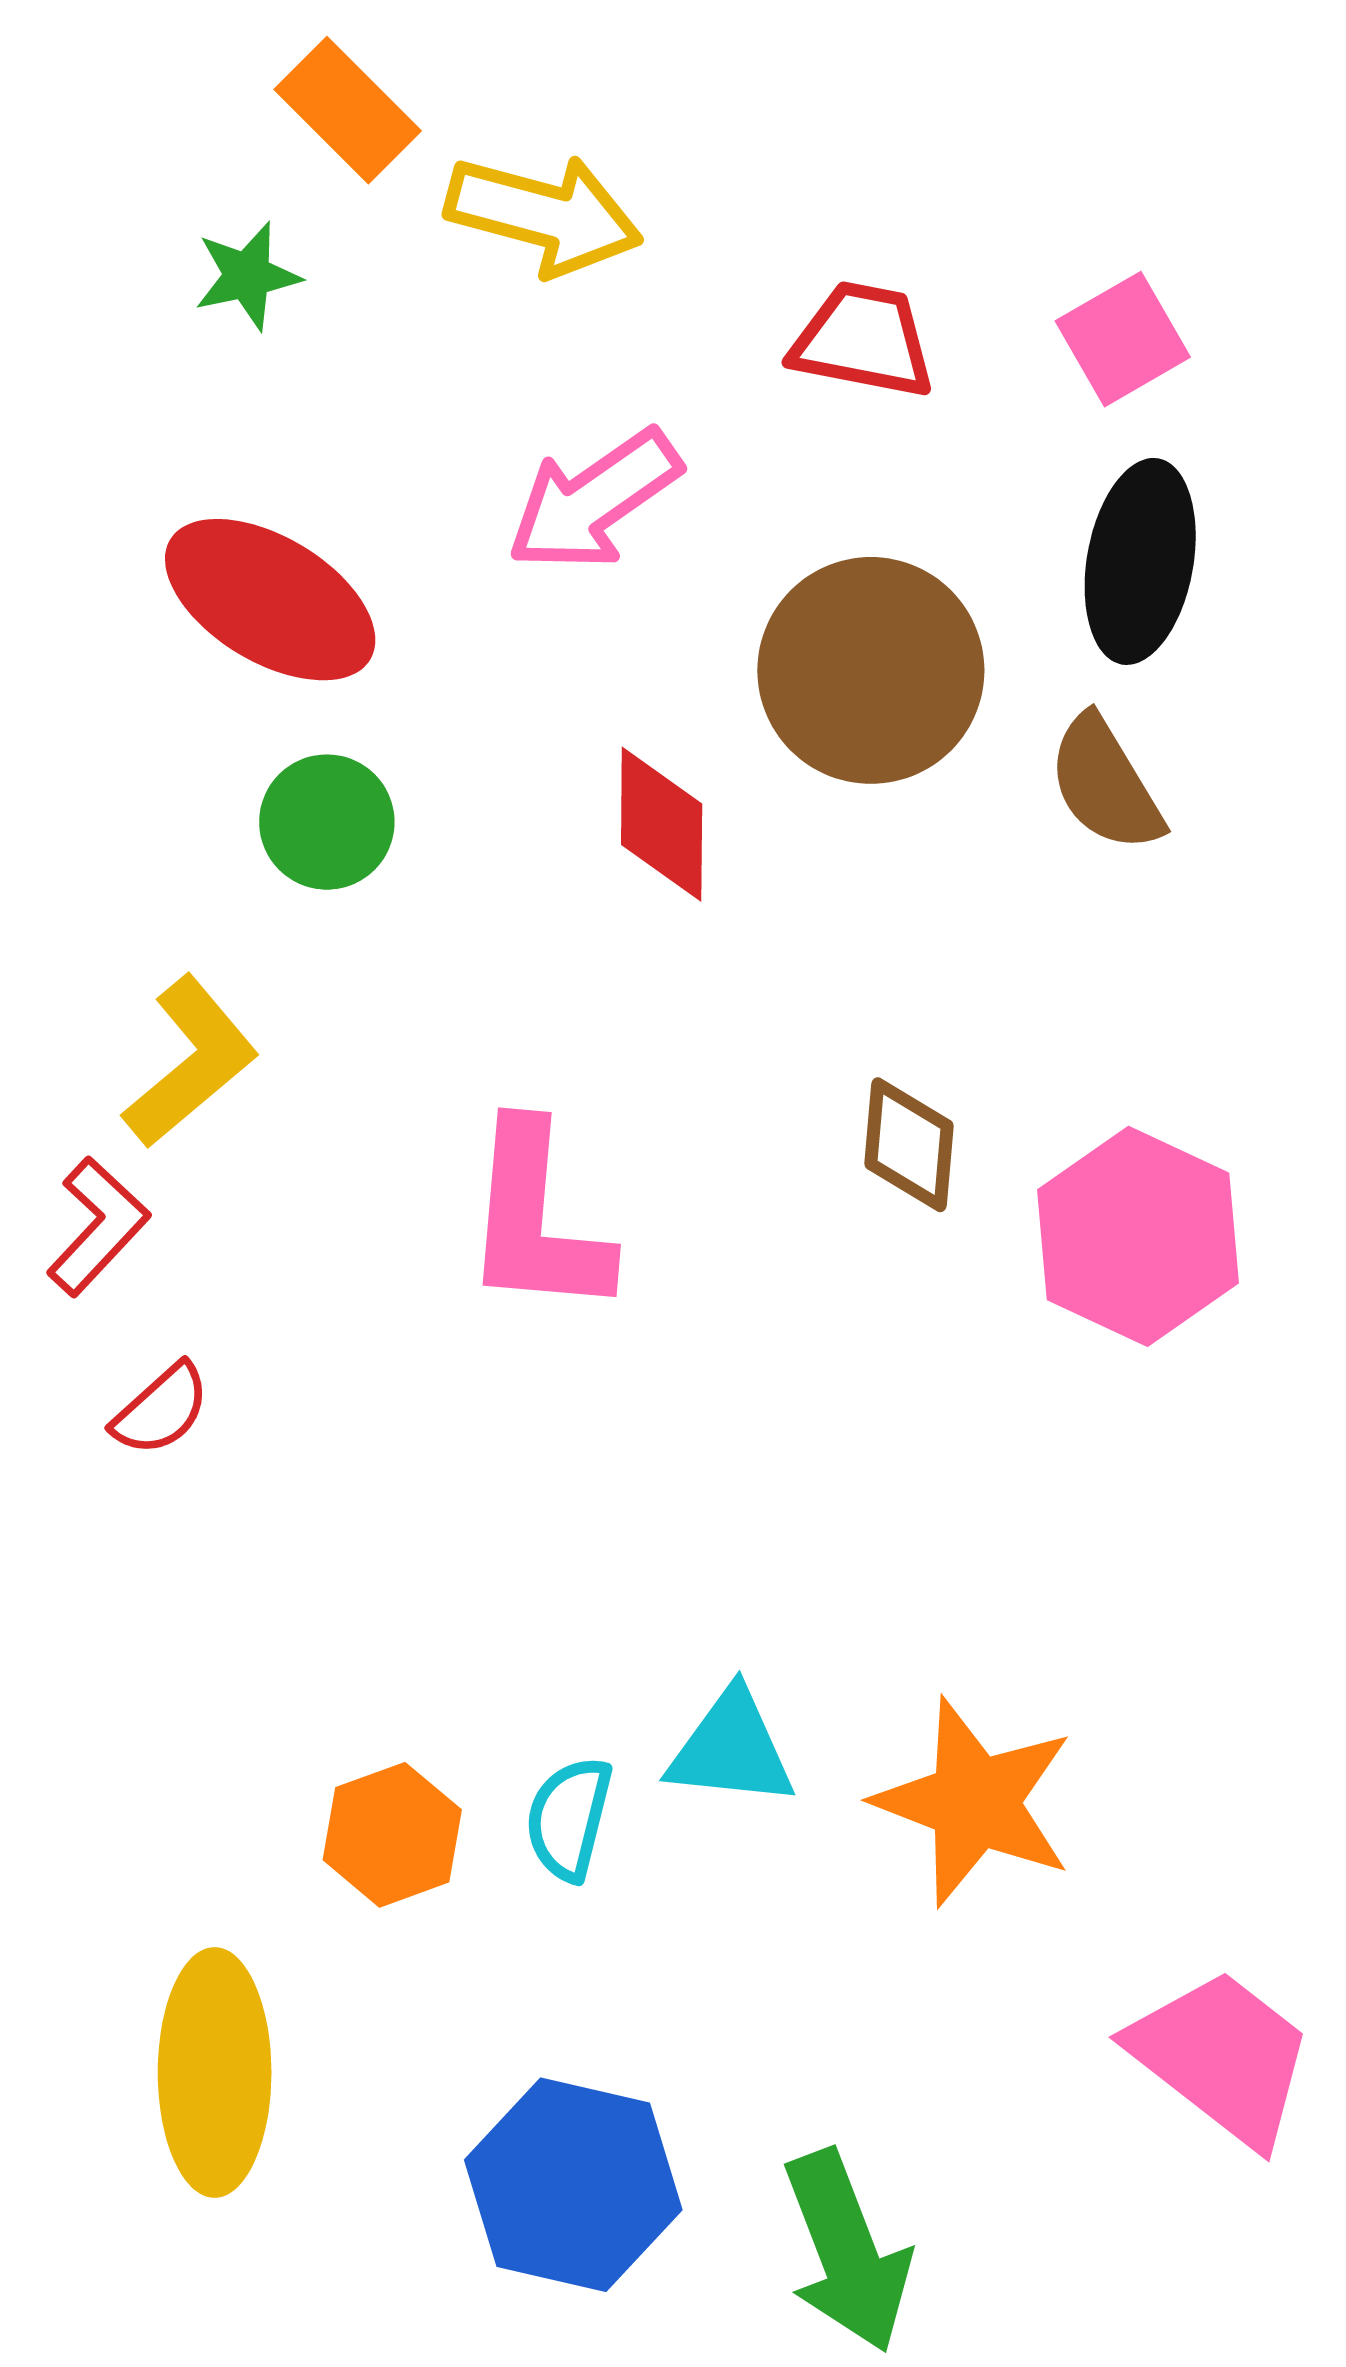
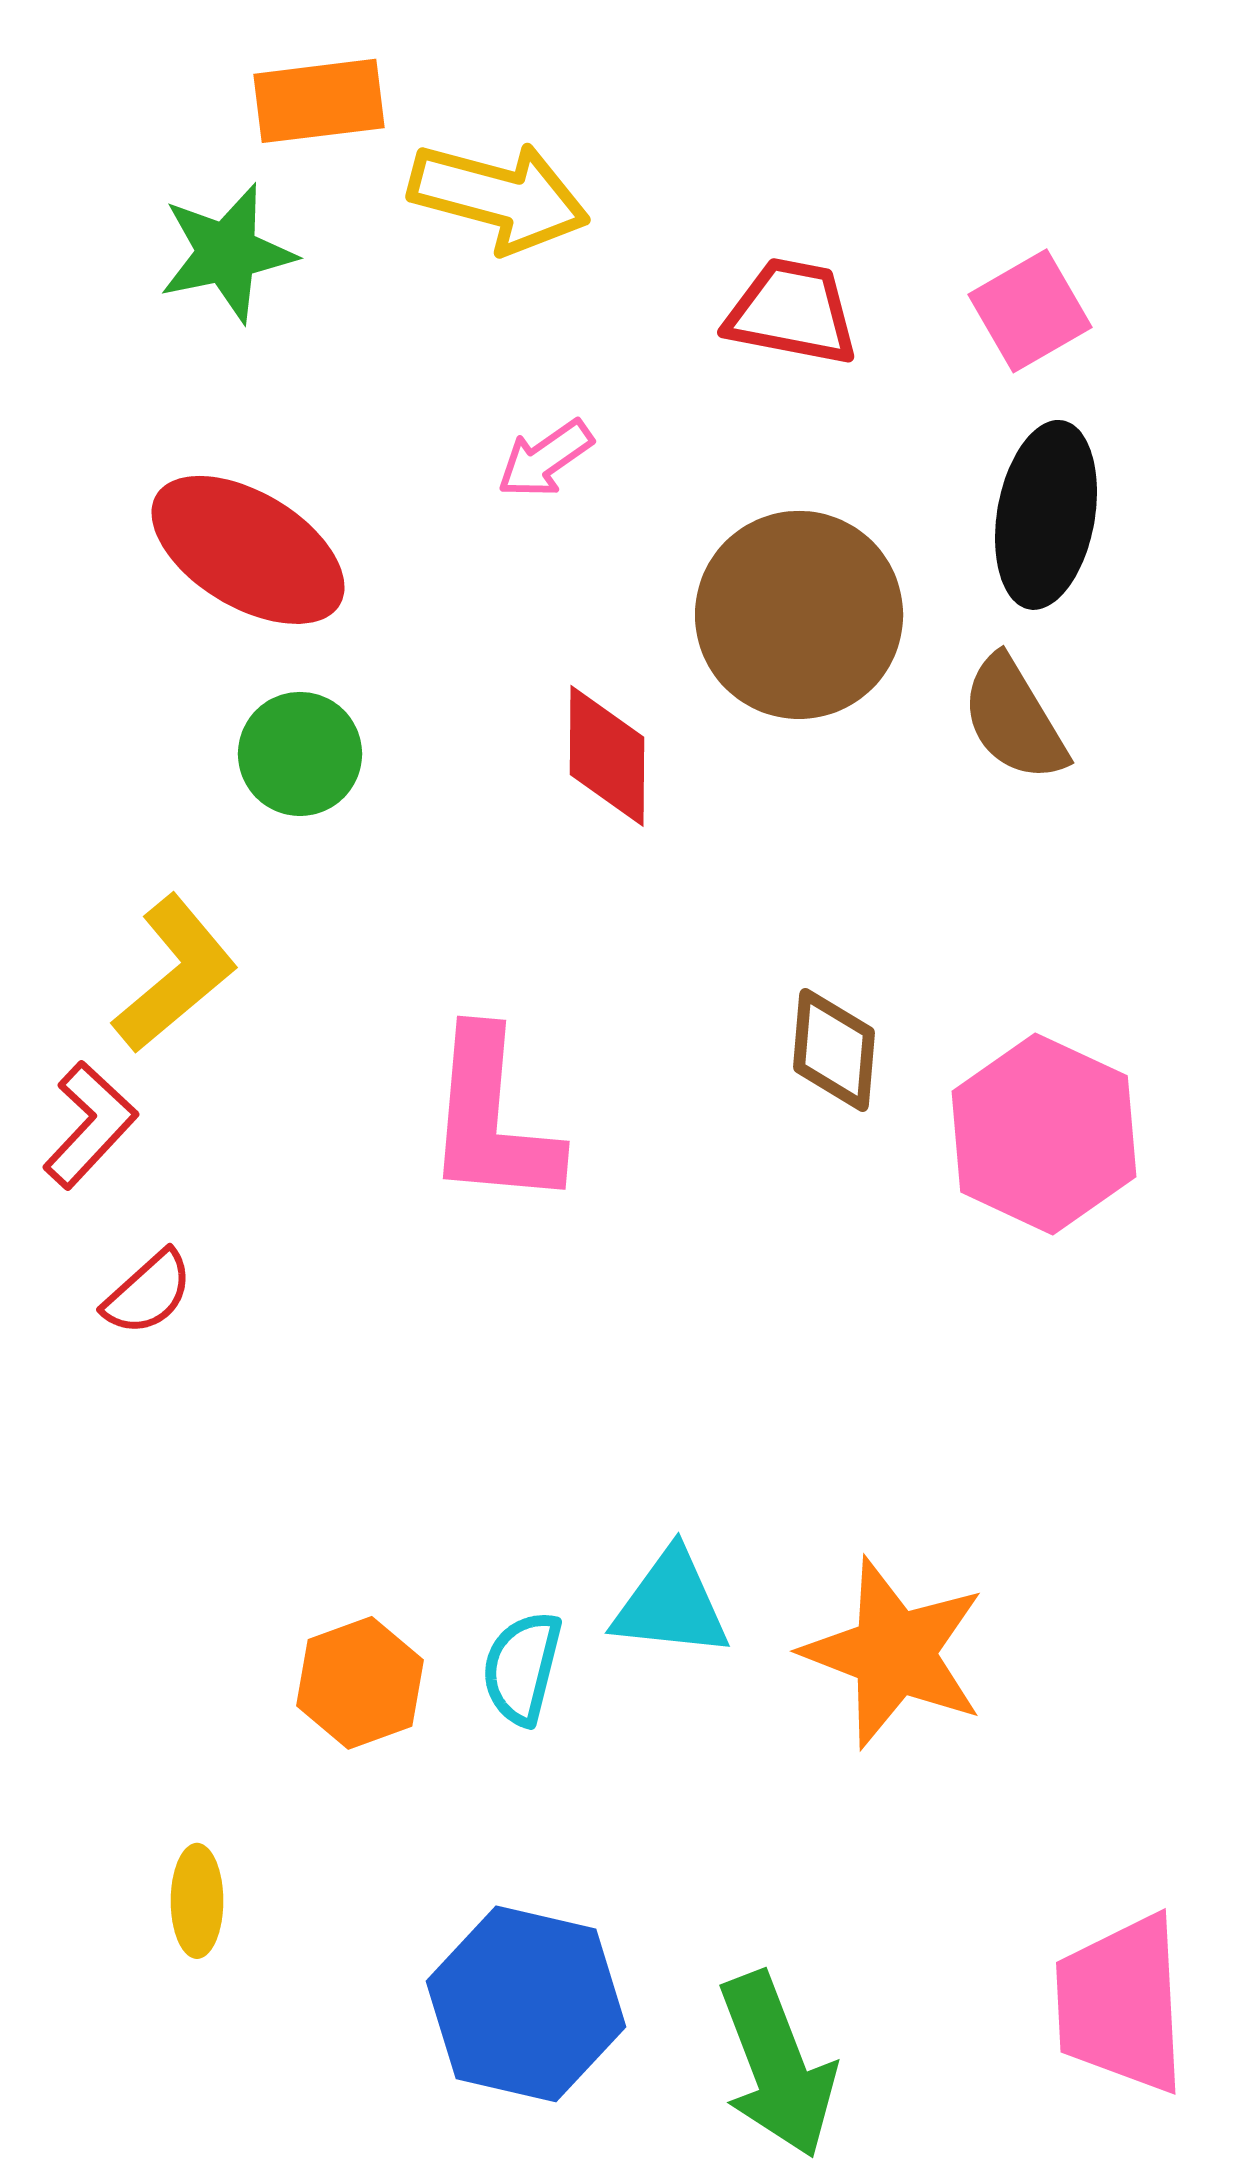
orange rectangle: (348, 110) -> (319, 101), turned -52
green star: (247, 276) -> (227, 253), size x1.4
pink arrow: (594, 500) -> (545, 459), size x0.6
pink trapezoid: (1222, 2057) -> (1121, 2004), moved, turned -131
yellow ellipse: (215, 2072) -> (197, 1901), size x0.5

